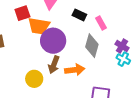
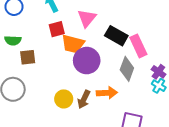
black rectangle: (79, 15) -> (116, 36), size x1.5
pink rectangle: (101, 23) -> (138, 46), size x1.5
brown arrow: (54, 65) -> (84, 99), moved

